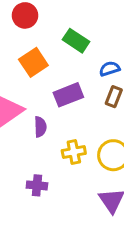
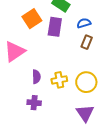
purple rectangle: (68, 95) -> (55, 27), moved, turned -60
purple semicircle: (40, 127) -> (36, 77), moved

